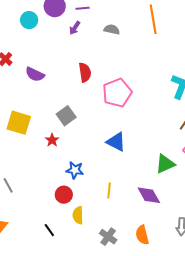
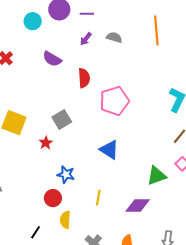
purple arrow: (75, 28) -> (86, 39), moved
purple semicircle: (35, 74) -> (52, 59), moved
purple diamond: (149, 195) -> (138, 206), turned -65
black line: (49, 230) -> (36, 232), turned 64

